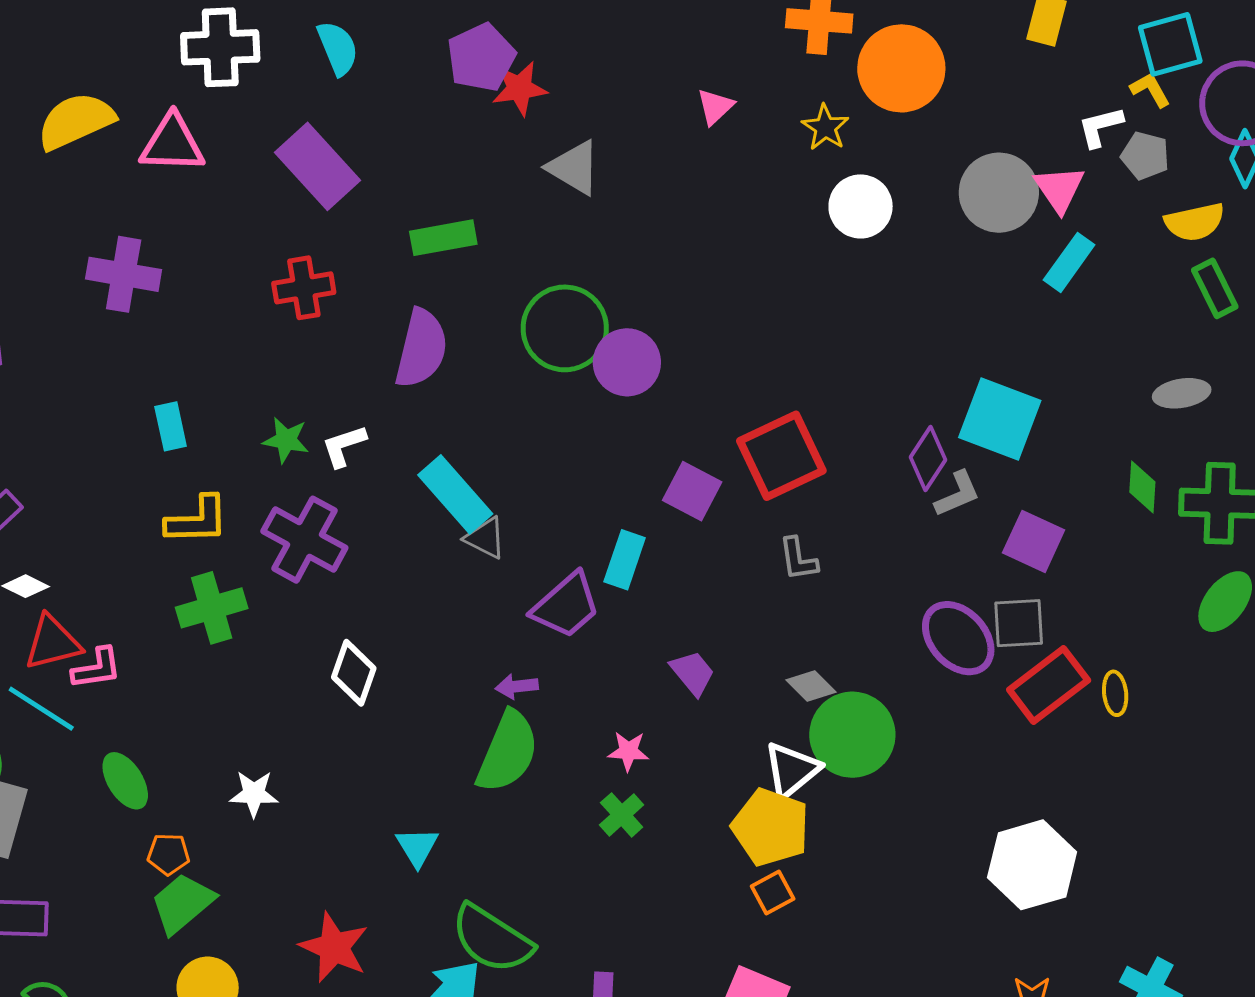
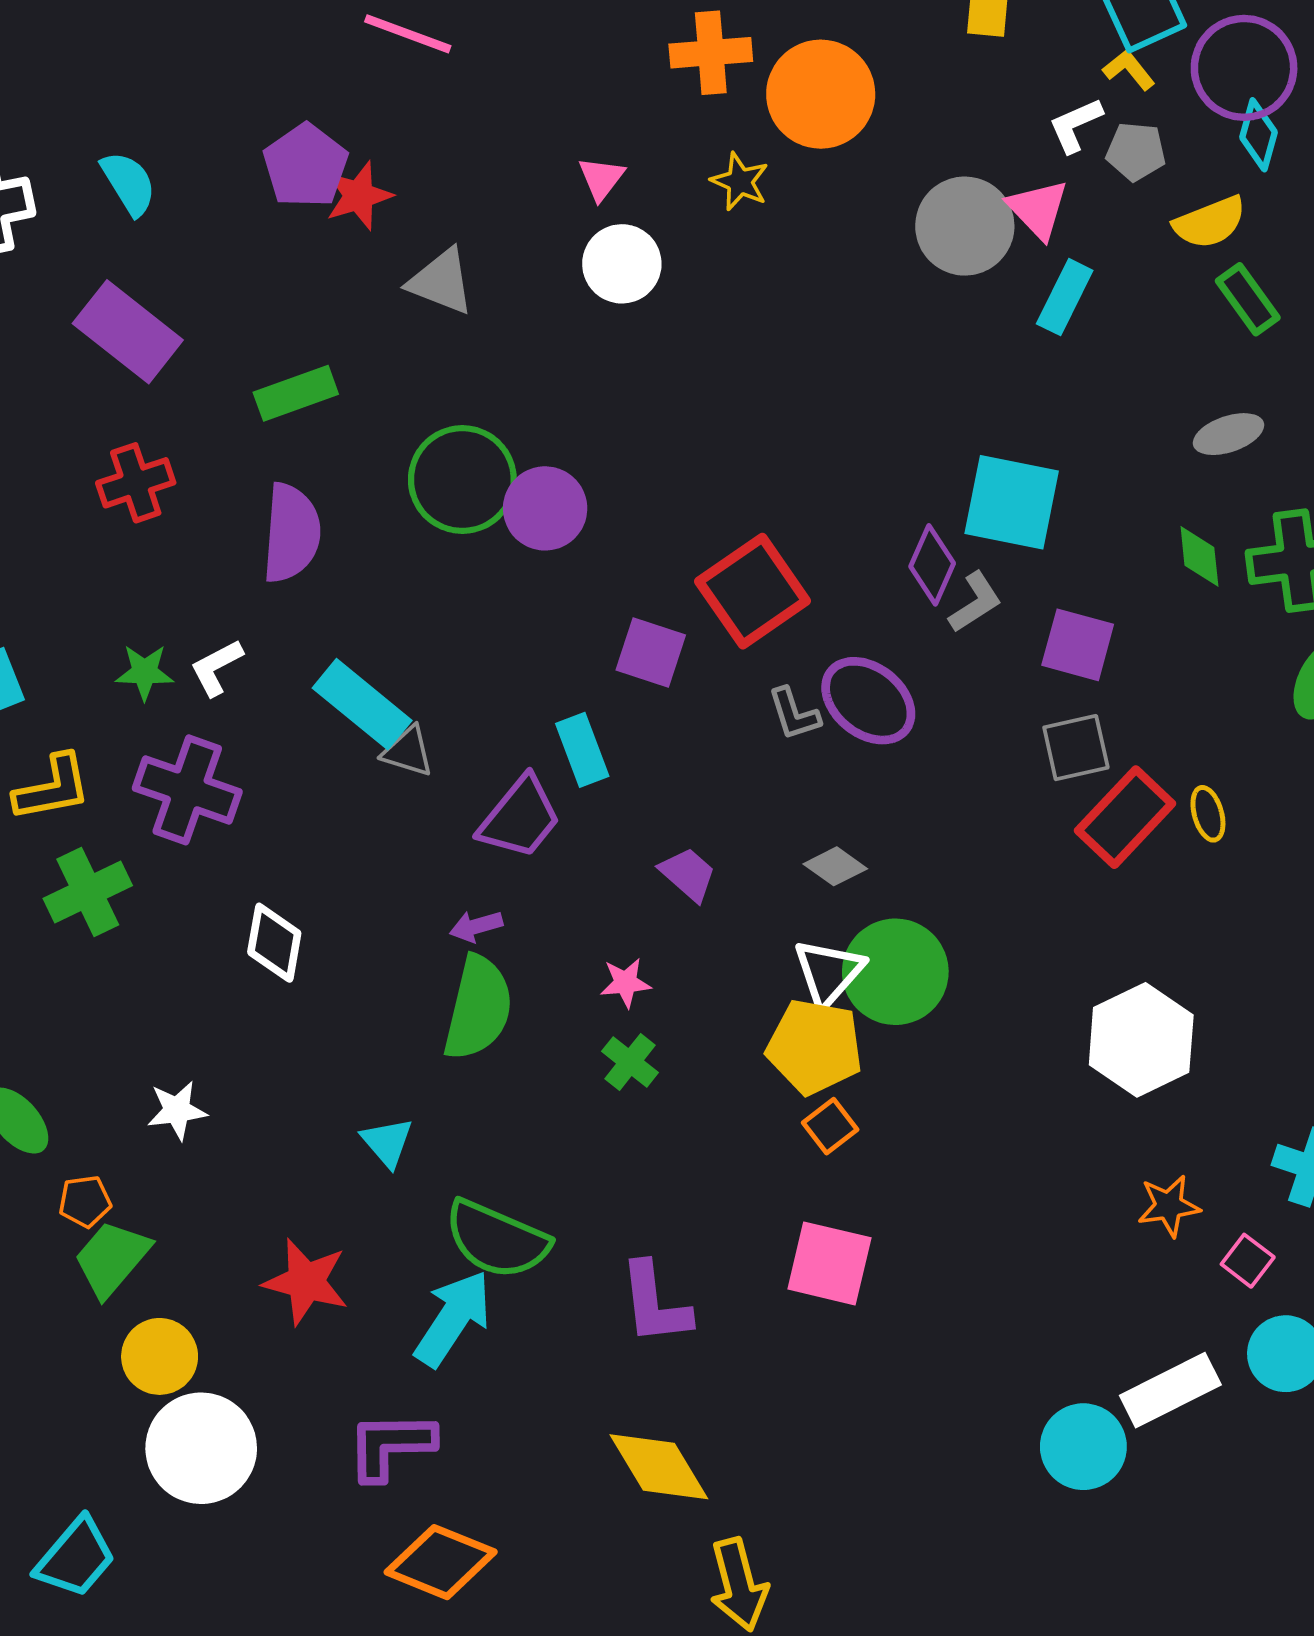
white circle: (861, 206) -> (622, 264), moved
cyan rectangle: (625, 560) -> (582, 750), turned -30
purple ellipse: (958, 638) -> (868, 701), moved
green circle: (852, 735) -> (895, 972), moved

